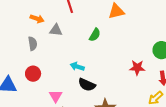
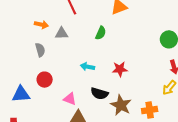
red star: (137, 68) -> (120, 69), moved
black semicircle: (87, 85) -> (99, 93), moved
pink triangle: (56, 96) -> (70, 99), turned -32

